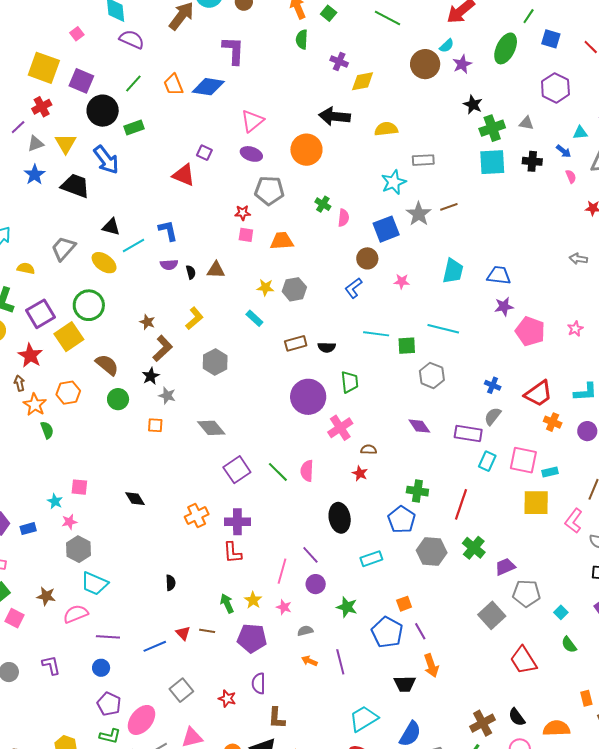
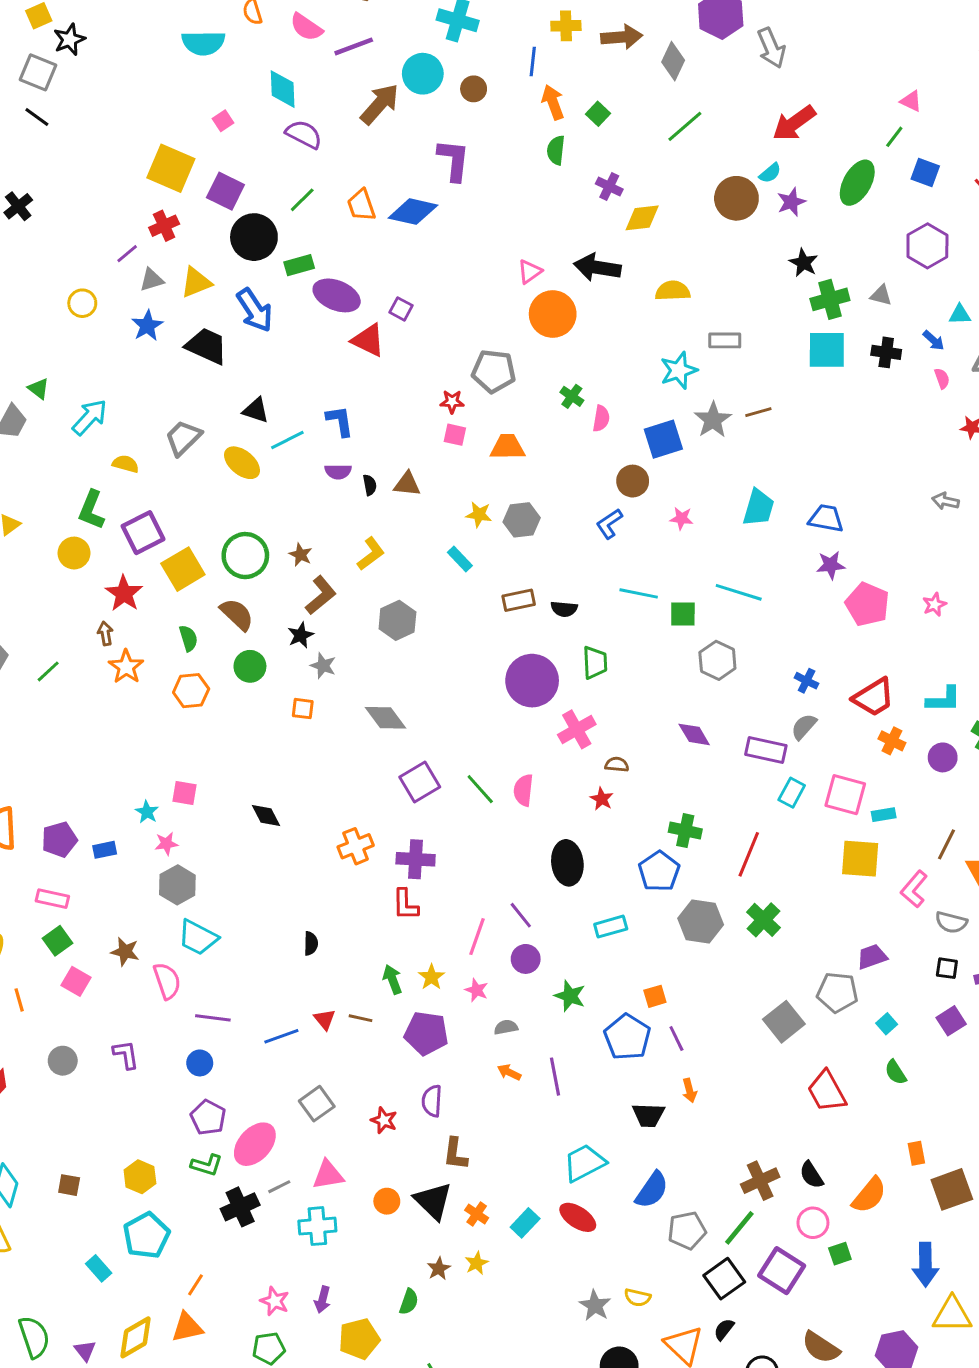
green line: (387, 18) -> (685, 126), turned -72
pink triangle: (252, 121) -> (530, 272), moved, size x0.7
yellow triangle: (66, 143) -> (196, 282), turned 35
purple ellipse: (251, 154) -> (337, 295), moved, size x1.4
green circle: (89, 305) -> (245, 556), moved
orange hexagon: (68, 393) -> (191, 691), moved
green semicircle: (47, 430) -> (188, 638), moved
purple trapezoid: (505, 567) -> (872, 957), moved
pink semicircle: (76, 614) -> (167, 981), turned 90
orange arrow: (431, 666) -> (689, 1090), size x0.7
orange semicircle: (556, 728) -> (869, 1195), turned 128

